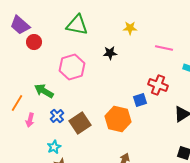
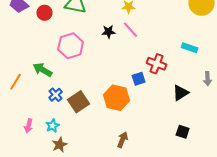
red circle: (34, 42) -> (45, 13), moved
pink line: (164, 48) -> (131, 30), moved, turned 36
pink arrow: (30, 120) -> (29, 126), moved

